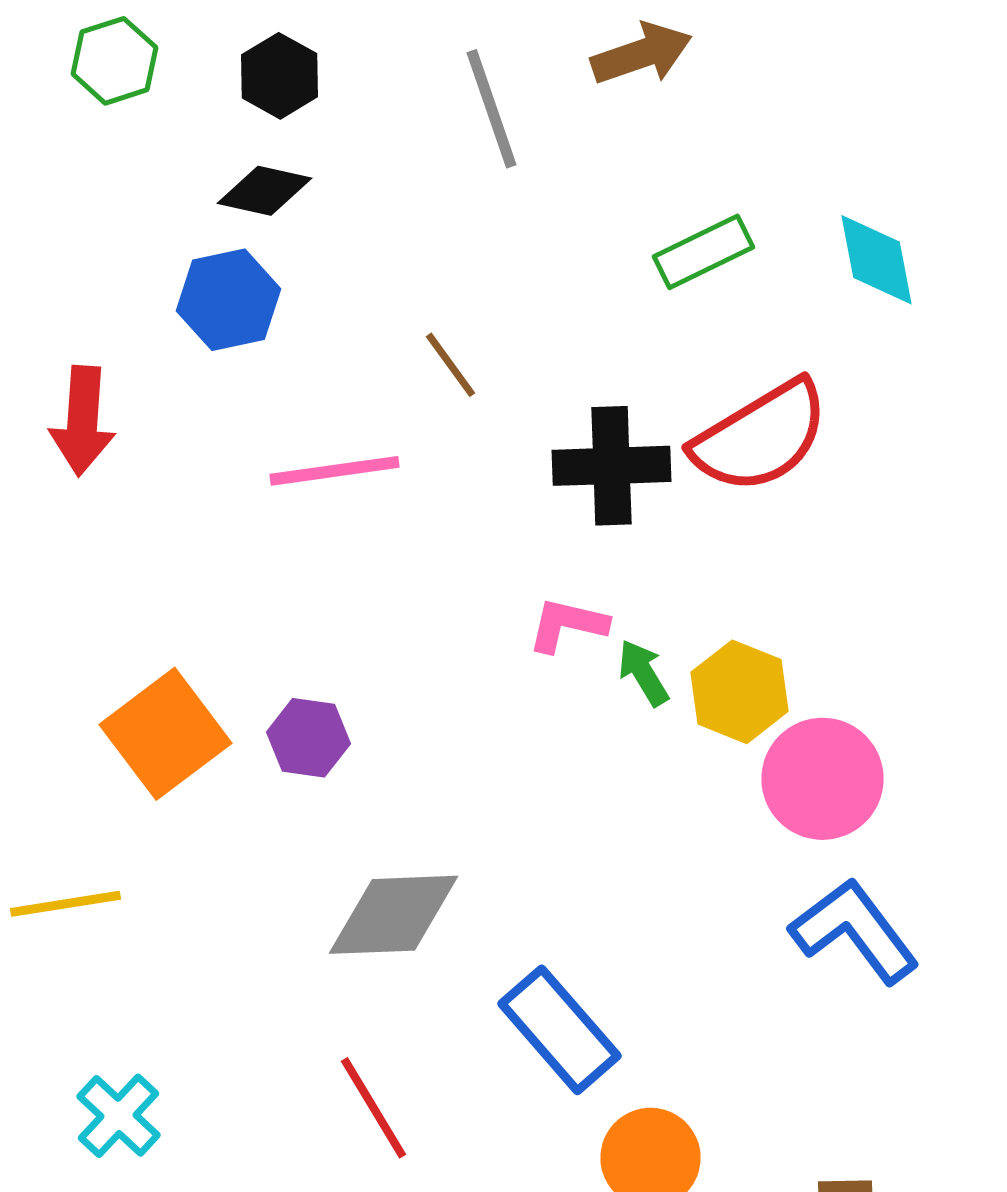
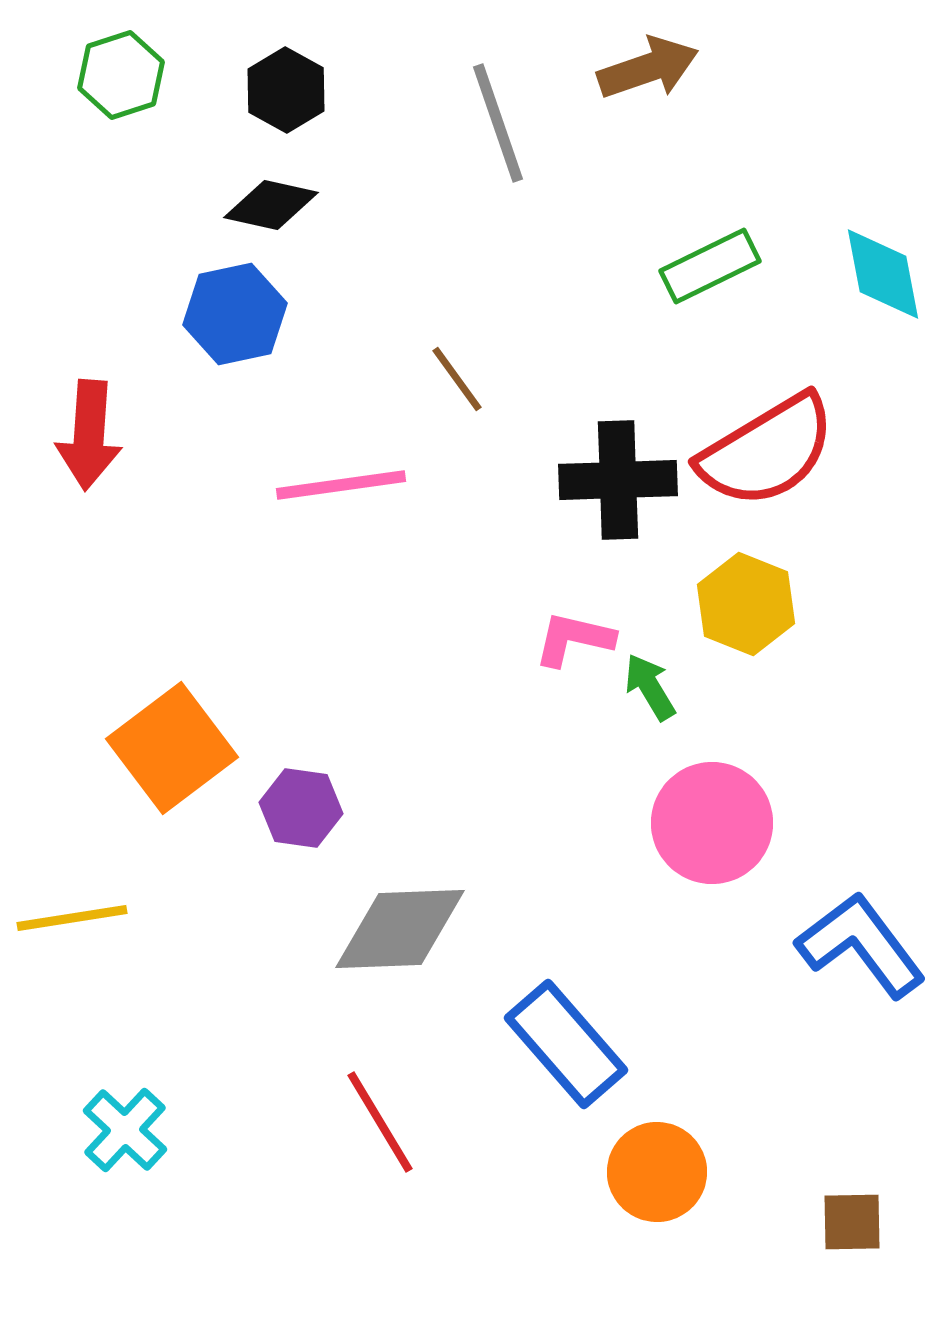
yellow hexagon: (740, 692) -> (746, 604), moved
purple hexagon: (308, 738) -> (301, 808), moved
pink circle: (822, 779) -> (712, 823), moved

